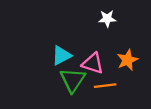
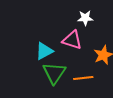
pink triangle: (93, 63) -> (72, 40), moved

